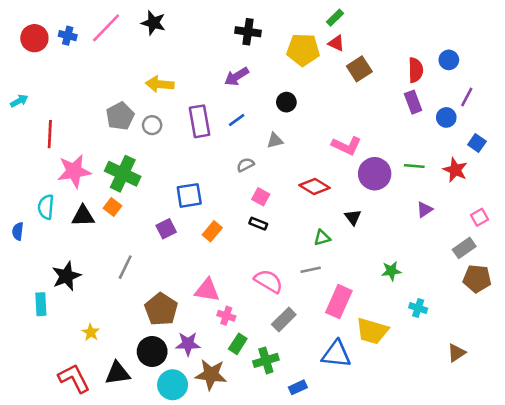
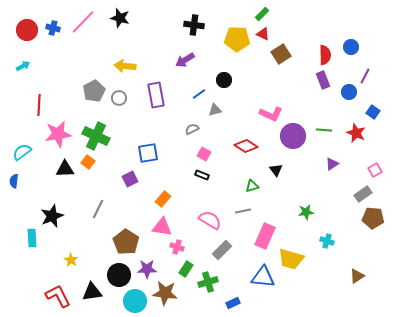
cyan arrow: (19, 101) -> (23, 66), moved
blue line: (237, 120) -> (199, 94), moved
cyan semicircle: (46, 207) -> (22, 152), moved, turned 48
orange rectangle: (212, 231) -> (163, 199), moved

